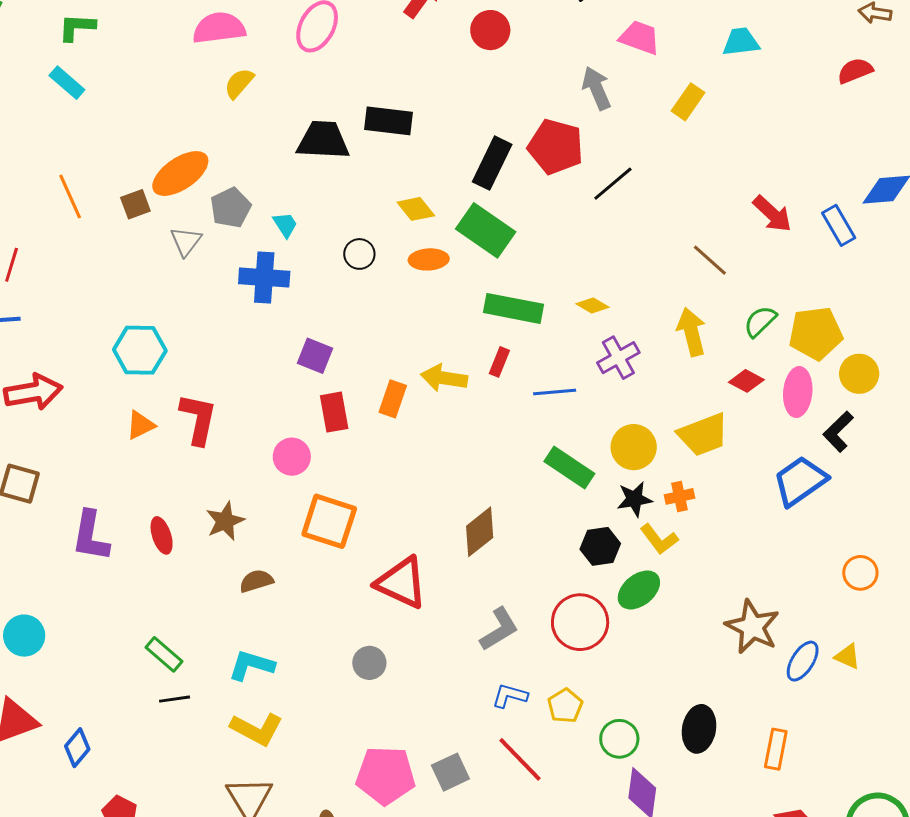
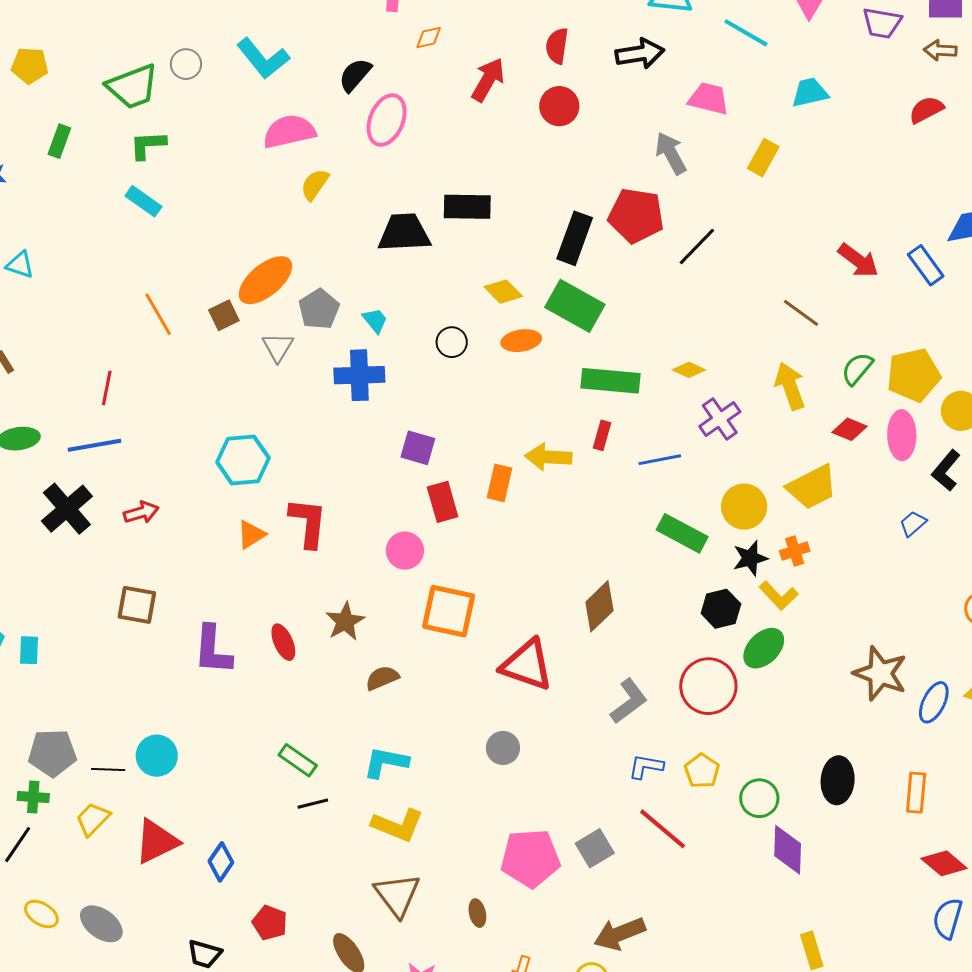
red arrow: (33, 392) -> (141, 512), size x0.6
blue trapezoid: (800, 481) -> (913, 523), size x0.5

